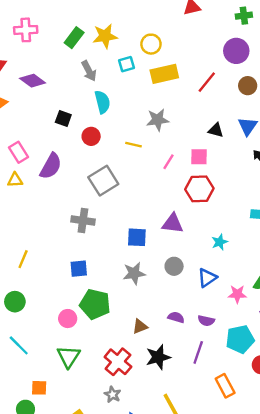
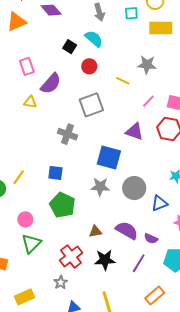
cyan semicircle: (102, 102) -> (94, 39), moved, turned -48
yellow triangle: (15, 180) -> (30, 102), moved
purple triangle: (173, 223) -> (134, 132), moved
blue square: (137, 237) -> (109, 158), size x1.4
yellow line: (23, 259) -> (19, 177), moved
gray circle: (174, 266) -> (134, 188), size x1.5
purple semicircle: (176, 317) -> (127, 230), size x1.6
pink circle: (68, 319) -> (25, 219), moved
orange rectangle: (225, 386) -> (155, 295), turned 66

